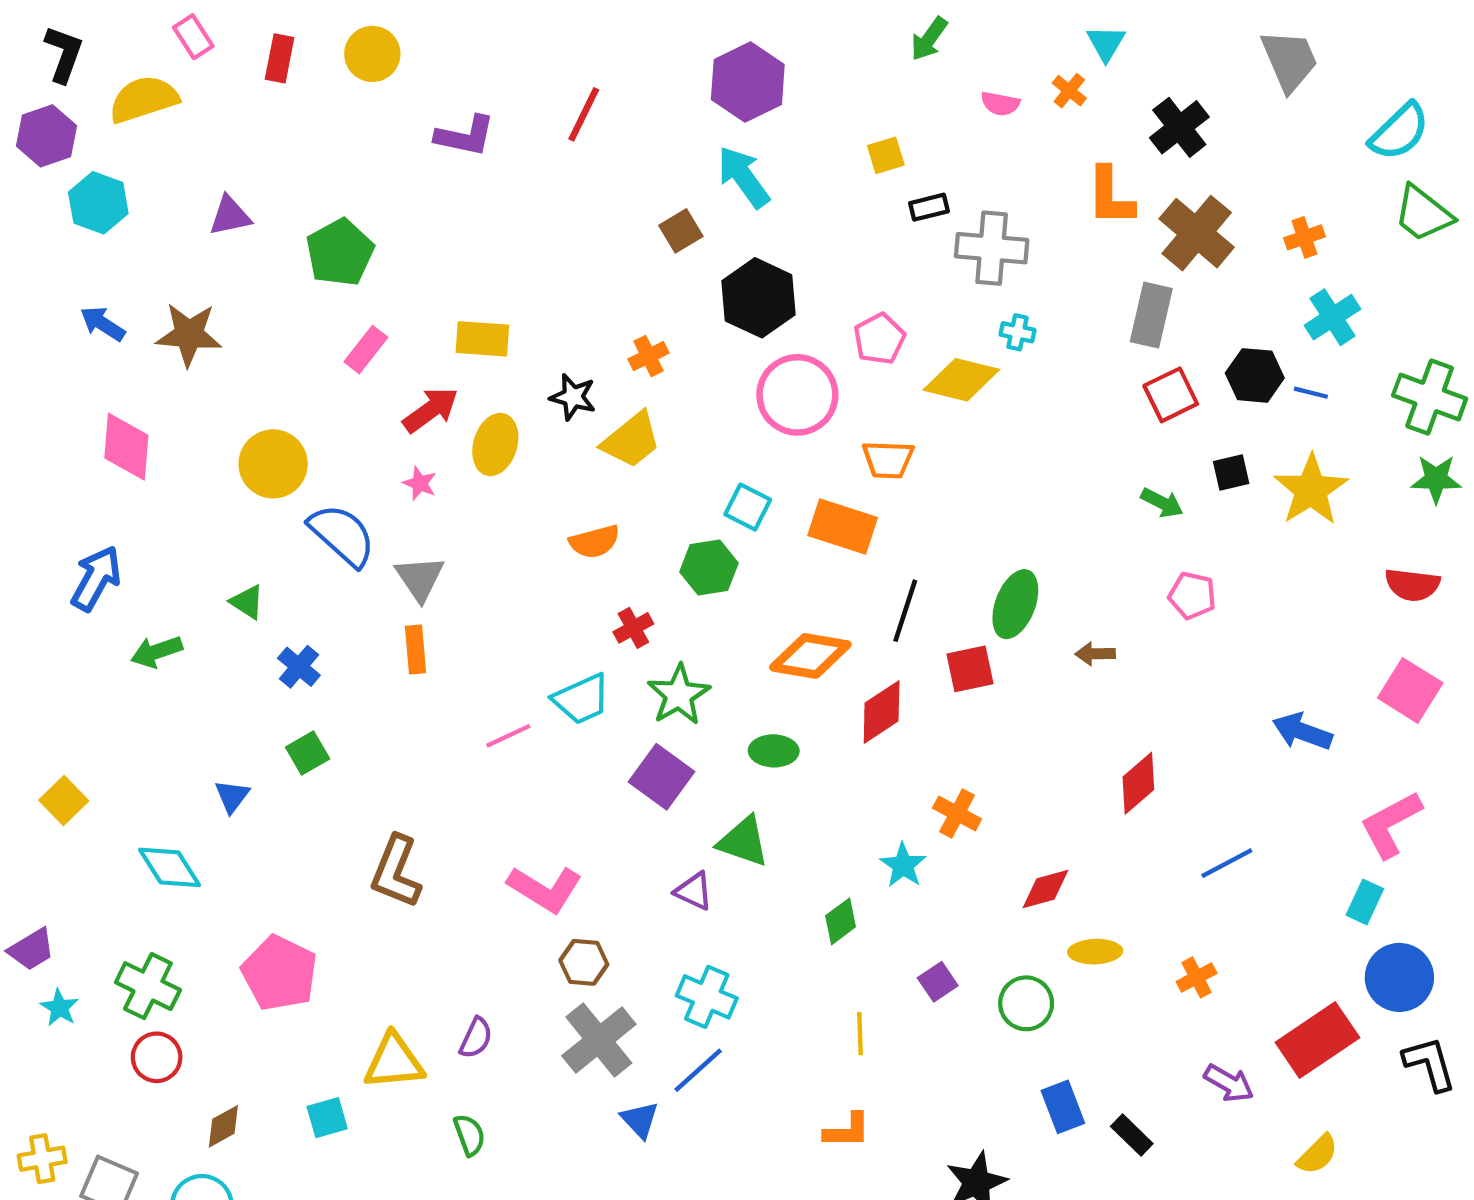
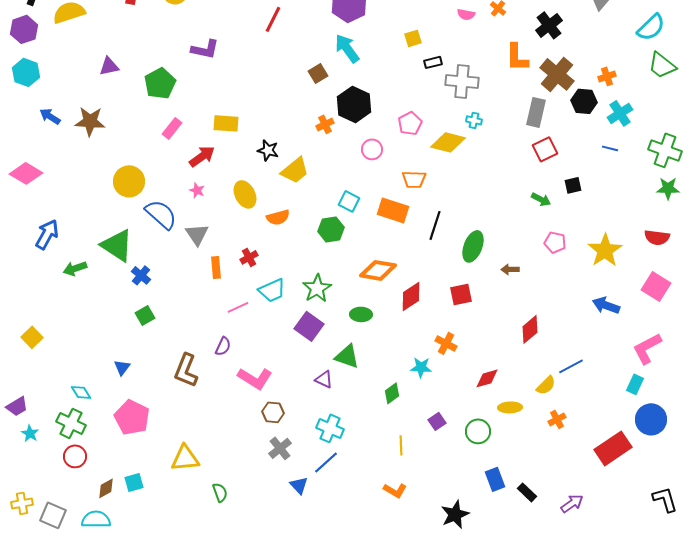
purple L-shape: (465, 136) -> (205, 49), moved
cyan hexagon: (98, 203) -> (26, 72), moved
orange cross: (649, 356) -> (325, 124), moved
black hexagon: (1255, 375) -> (584, 101), moved
pink circle: (797, 395) -> (372, 149), size x0.6
yellow ellipse: (495, 444) -> (245, 194), moved, turned -44
pink diamond: (126, 447) -> (26, 173), moved, turned -64
yellow star: (1311, 490) -> (605, 250), moved
green triangle: (247, 602) -> (117, 245), size x2.0
black line: (905, 611) -> (435, 225), moved
red cross: (633, 628) -> (249, 257), moved
orange rectangle: (415, 649) -> (216, 267), moved
red square: (970, 669) -> (461, 294), moved
blue triangle: (232, 796) -> (122, 367), moved
cyan star: (903, 865) -> (421, 367), turned -30
cyan diamond: (170, 867) -> (81, 392), moved, size x0.7
purple semicircle: (476, 1038) -> (223, 346), moved
gray cross: (599, 1040) -> (280, 448), size x0.7
black L-shape: (1430, 1064) -> (665, 499), moved
purple arrow: (1229, 1083) -> (572, 503), moved, turned -65
cyan square: (327, 1118) -> (134, 482), moved
orange L-shape: (847, 1131) -> (395, 490), turned 30
yellow semicircle: (1317, 1154) -> (546, 385), moved

